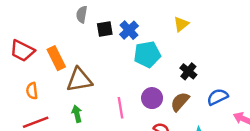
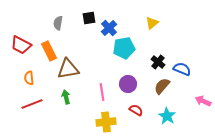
gray semicircle: (82, 14) -> (58, 23), moved
black square: (105, 29) -> (89, 18), moved
blue semicircle: (217, 97) -> (182, 69), moved, turned 48
brown semicircle: (180, 102) -> (162, 86), moved

